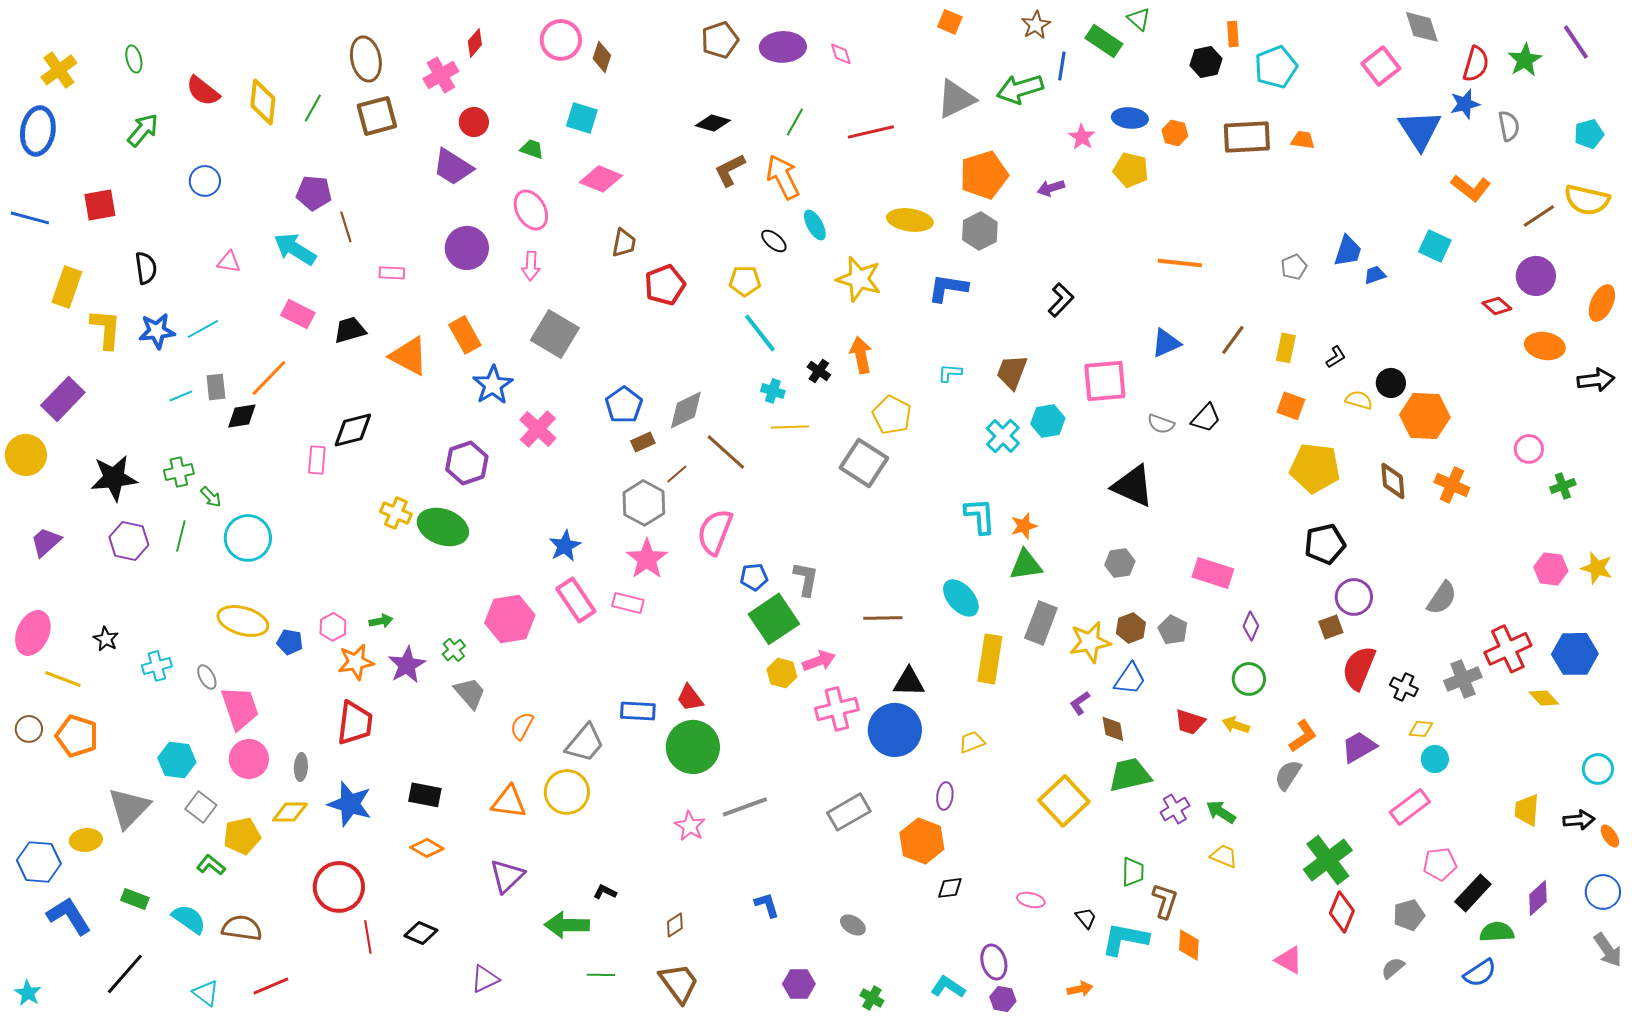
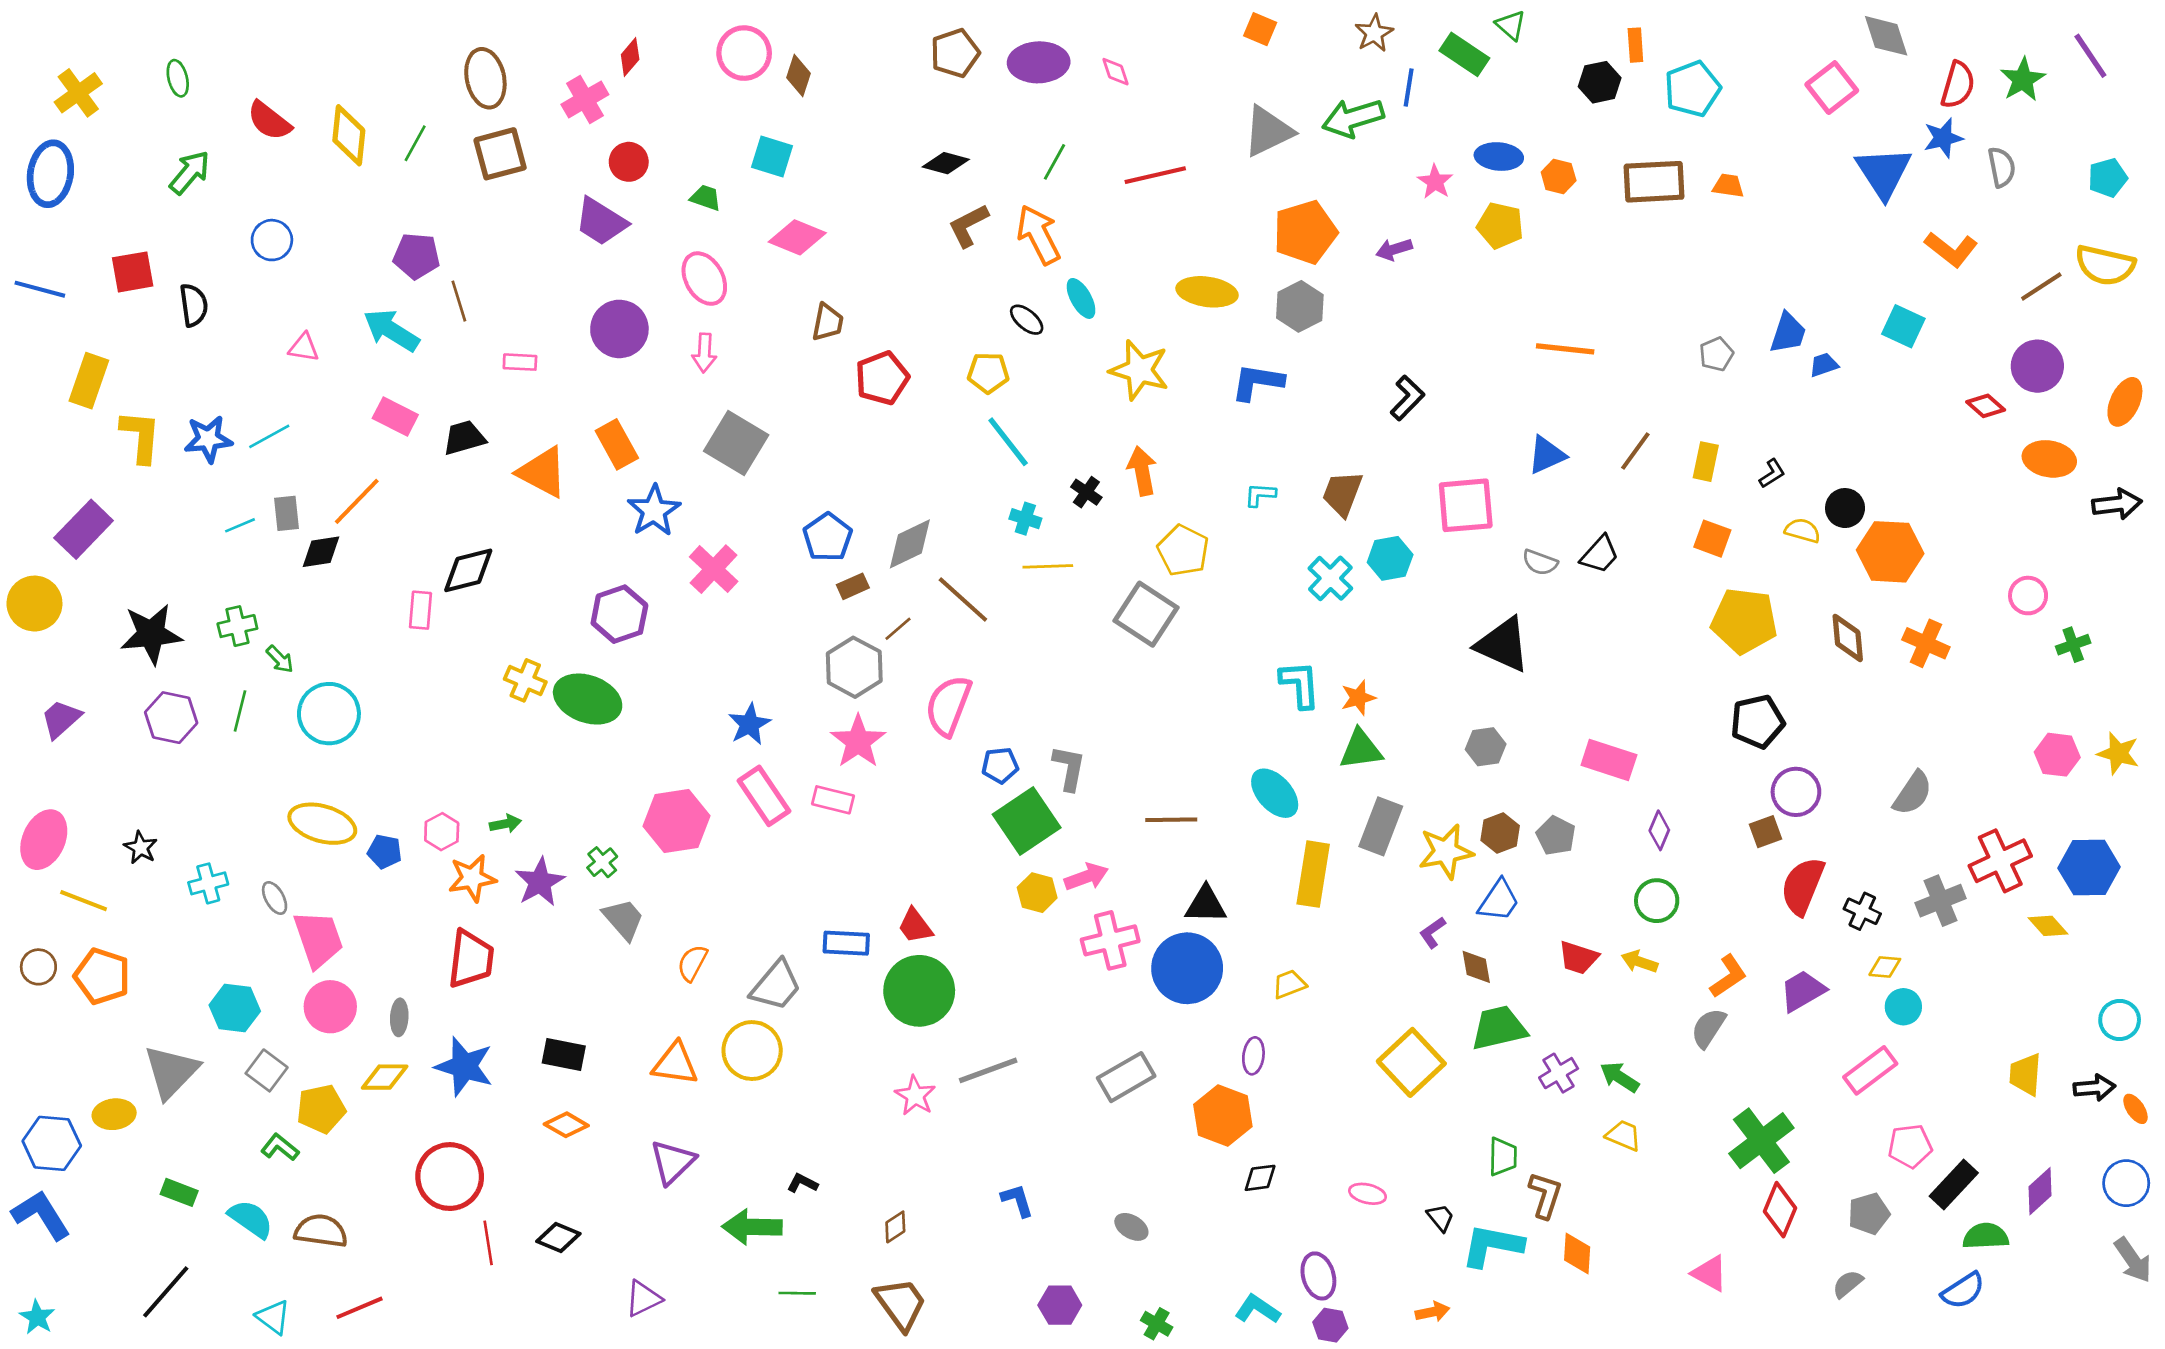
black semicircle: (146, 268) -> (194, 305), moved
blue L-shape: (69, 916) -> (41, 1215), moved

